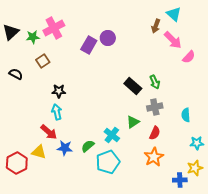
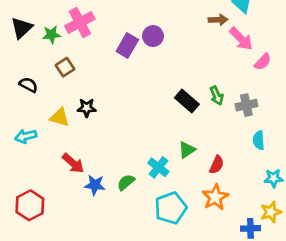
brown arrow: (156, 26) -> (218, 20), turned -112
gray cross: (155, 107) -> (246, 105), moved
cyan arrow: (57, 112) -> (26, 136), moved, turned -91
yellow triangle: (39, 152) -> (60, 117), moved
cyan pentagon: (108, 162) -> (171, 208), moved

